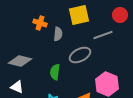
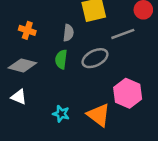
orange cross: (40, 23) -> (27, 30), moved
green semicircle: (55, 72) -> (61, 59), moved

